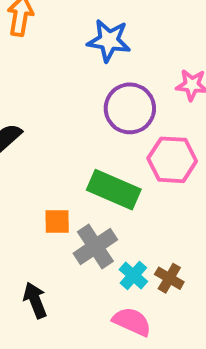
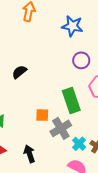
purple circle: (130, 108) -> (81, 60), size x0.7
green rectangle: (114, 190) -> (71, 100), turned 45

